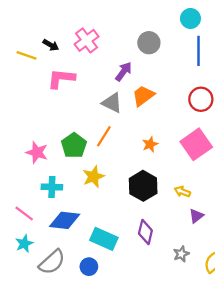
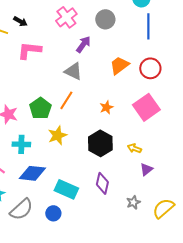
pink cross: (87, 40) -> (66, 17), moved
orange trapezoid: (143, 96) -> (119, 65), moved

